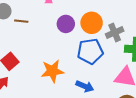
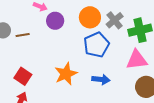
purple circle: (66, 24) -> (55, 21), moved

